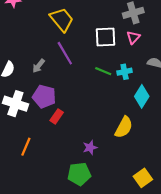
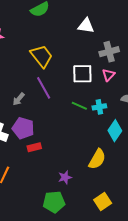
red rectangle: (57, 116) -> (34, 147), turned 40
yellow square: (143, 178) -> (103, 202), moved

